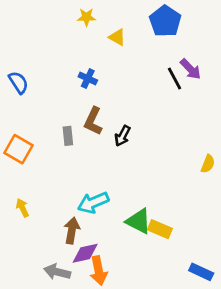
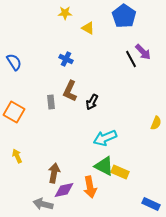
cyan arrow: (93, 203) -> (105, 138), moved
orange arrow: (98, 271) -> (90, 187), moved

